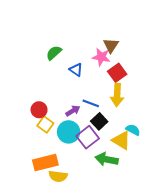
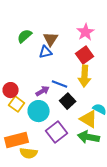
brown triangle: (111, 45) -> (51, 39), moved
pink star: (101, 57) -> (86, 32), moved, turned 30
blue triangle: (76, 70) -> (46, 52), turned -48
purple square: (88, 137) -> (57, 132), moved
green arrow: (107, 159) -> (89, 137), moved

